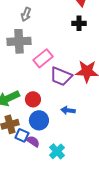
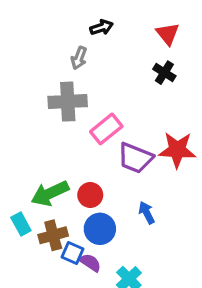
black cross: (79, 23) -> (164, 73), turned 32
blue arrow: (68, 110) -> (147, 213), turned 56

